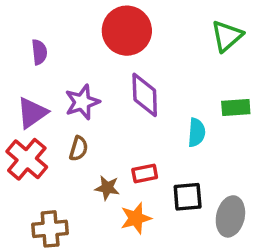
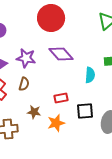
purple diamond: (145, 95) -> (61, 54), turned -40
purple star: (82, 102) -> (26, 58), turned 30
brown star: (107, 188) -> (34, 112), moved

